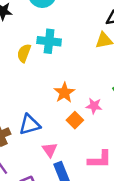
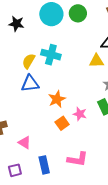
blue triangle: (30, 125) -> (30, 84), moved
pink triangle: (50, 150) -> (25, 142), moved, turned -32

